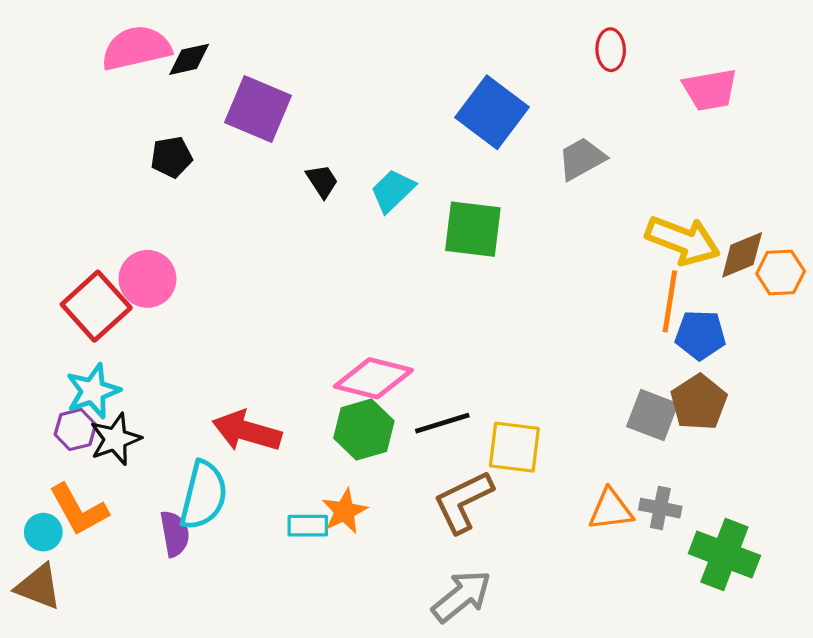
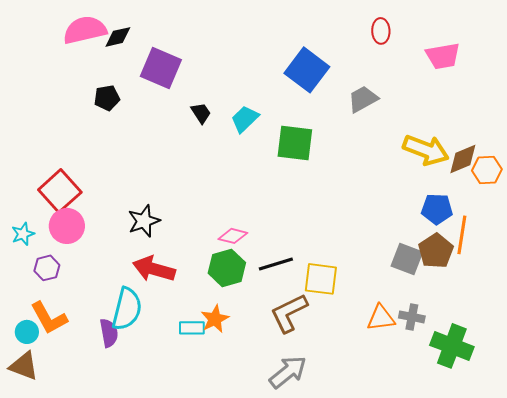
pink circle: (147, 279) -> (67, 226), moved
orange line: (670, 301) -> (462, 235), moved
pink diamond: (373, 378) -> (233, 236), size x0.6
cyan star: (93, 391) -> (23, 234), moved, size x0.7
black star: (115, 439) -> (144, 221), moved

